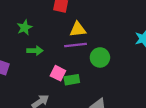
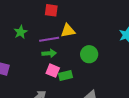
purple line: (76, 45) -> (49, 39), moved
green arrow: (35, 51) -> (49, 53), moved

